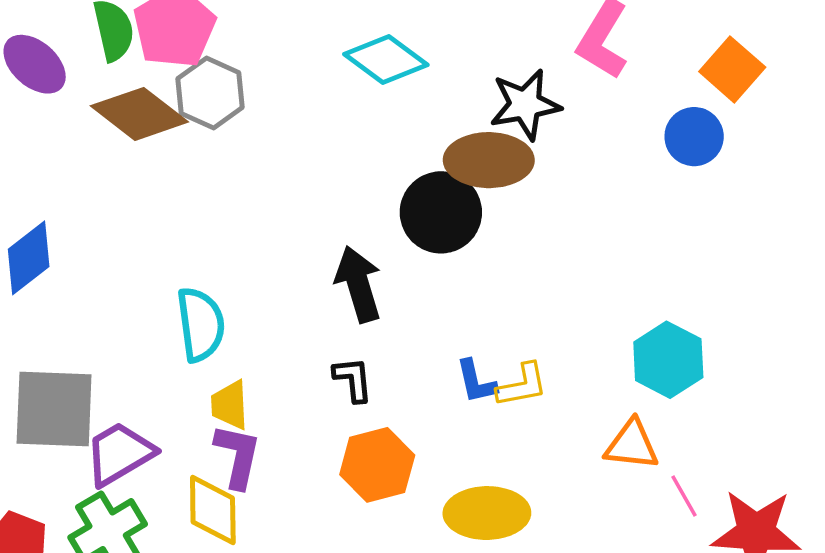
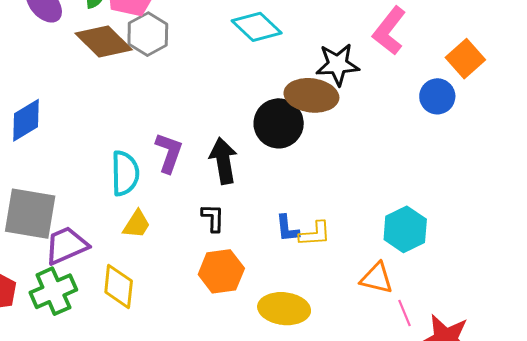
yellow trapezoid: (230, 405) -> (137, 224), turned -152
purple L-shape: (238, 456) -> (169, 153), moved

